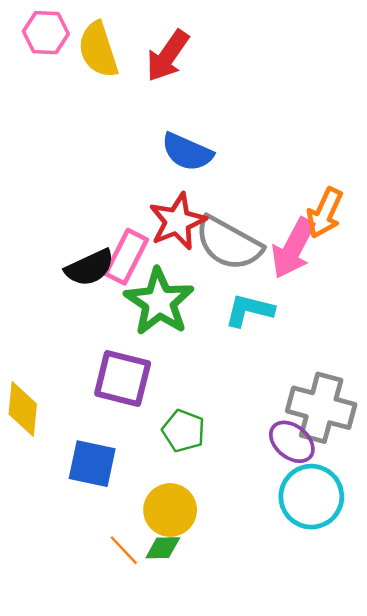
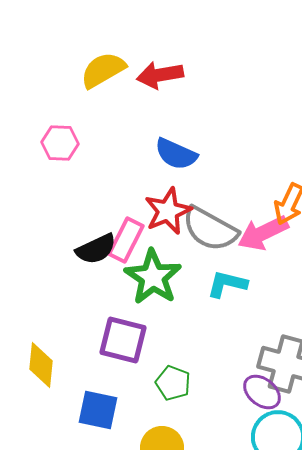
pink hexagon: (46, 33) -> (60, 143), moved
yellow semicircle: (98, 50) -> (103, 70), turned 78
red arrow: (168, 56) -> (160, 75), turned 45
pink arrow: (293, 248) -> (263, 233), turned 36

